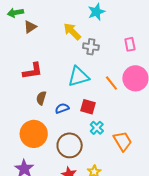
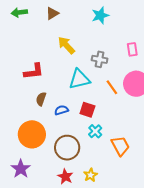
brown triangle: (30, 27) -> (52, 13), moved
yellow arrow: (72, 31) -> (66, 45), moved
gray cross: (91, 47) -> (100, 59), moved

